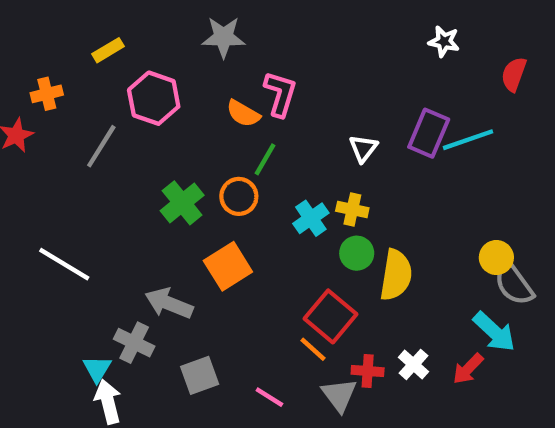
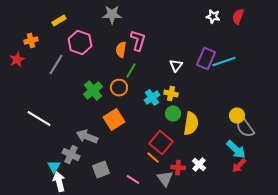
red semicircle: (514, 74) -> (238, 17), moved
orange semicircle: (243, 113) -> (121, 50), turned 70
red arrow: (468, 369) -> (239, 166), moved

